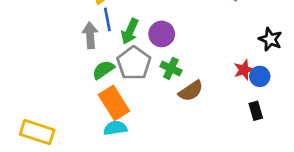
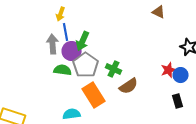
purple circle: (162, 34) -> (72, 51), moved
green semicircle: (103, 70) -> (63, 70), turned 42
orange rectangle: (114, 103) -> (94, 95), moved

